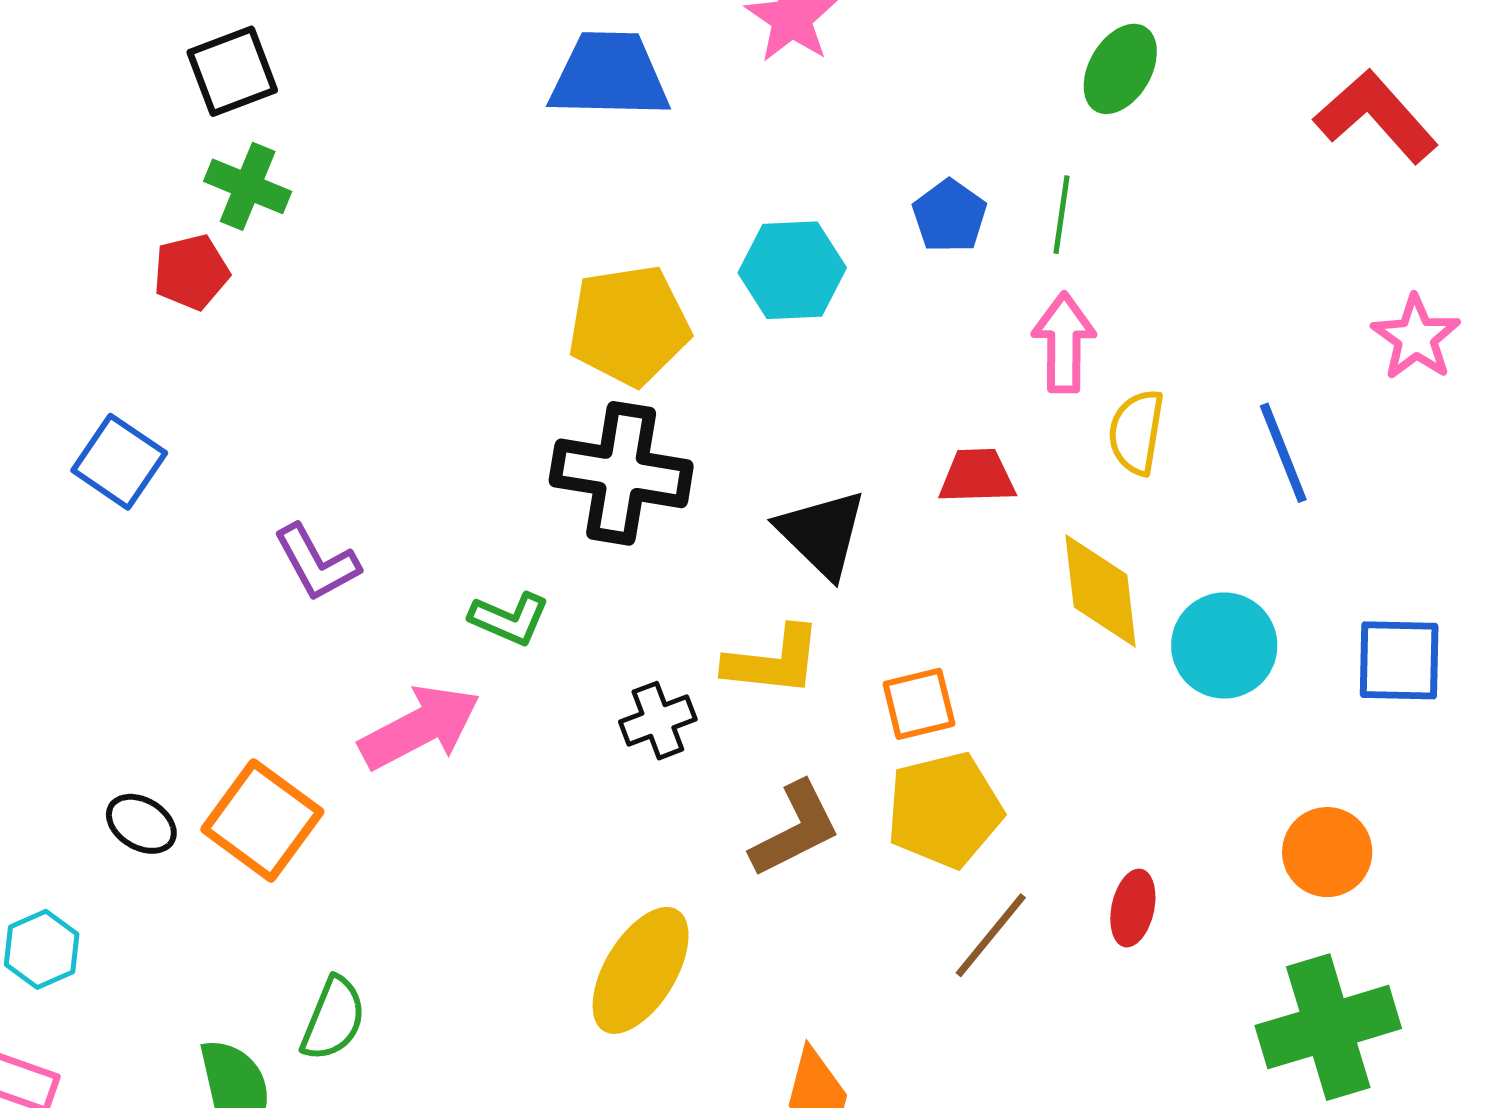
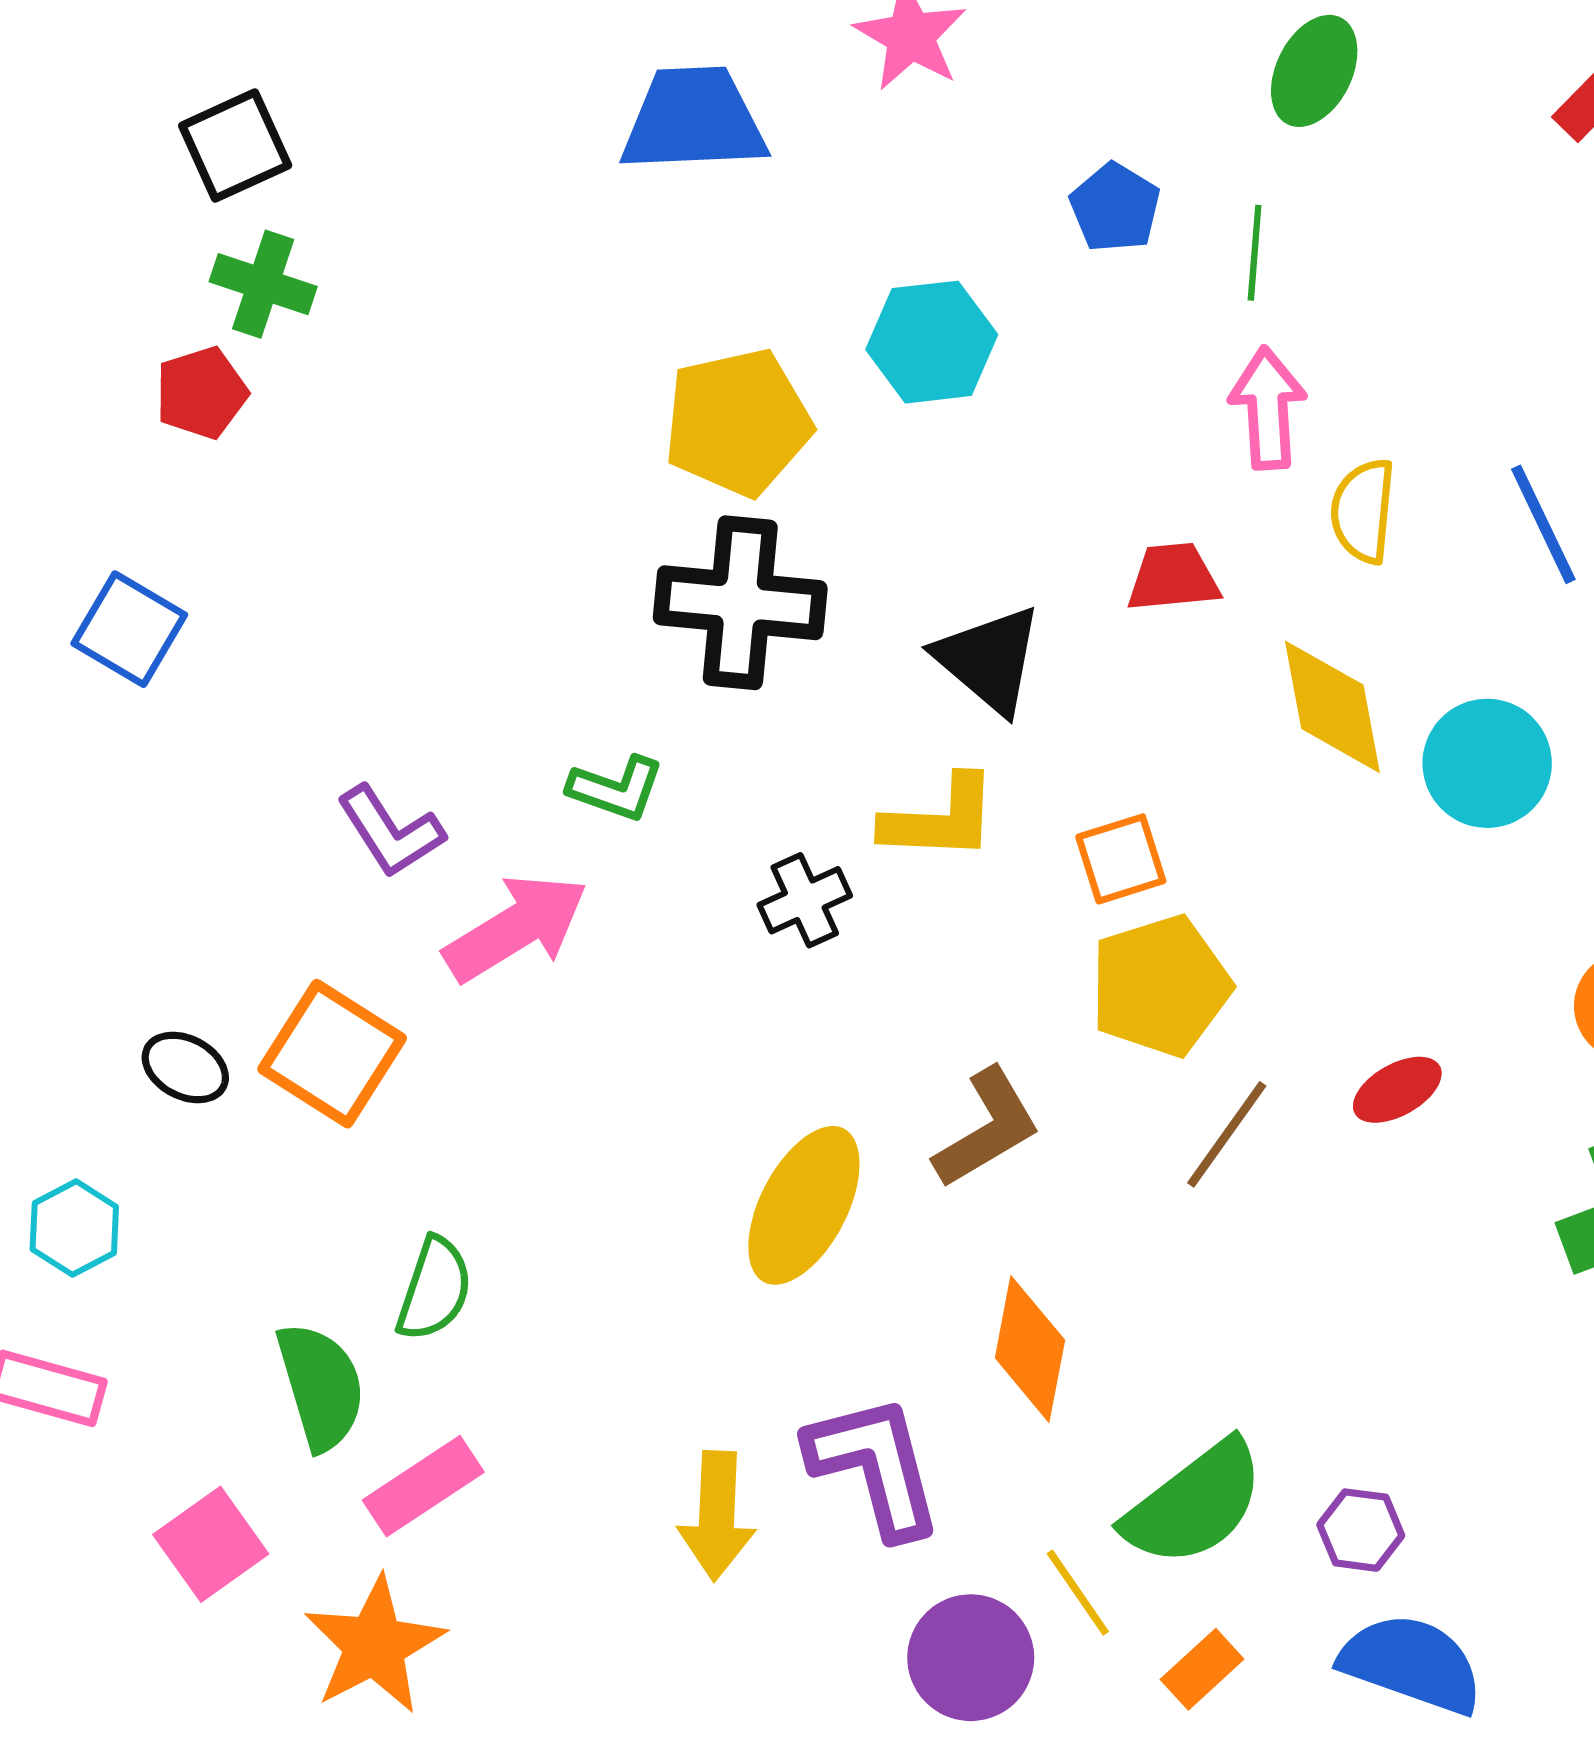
blue pentagon: (950, 216) -> (1115, 208), moved
purple L-shape: (317, 563) -> (391, 832), moved
brown L-shape: (795, 829) -> (987, 1128), moved
red ellipse: (1133, 908) -> (1397, 1090), turned 52

